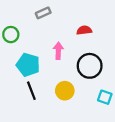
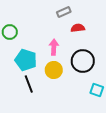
gray rectangle: (43, 13) -> (64, 12), moved
yellow circle: (65, 91) -> (54, 70), moved

